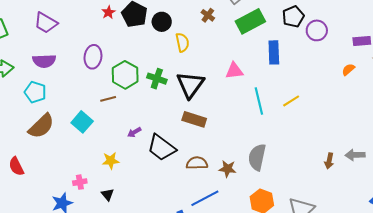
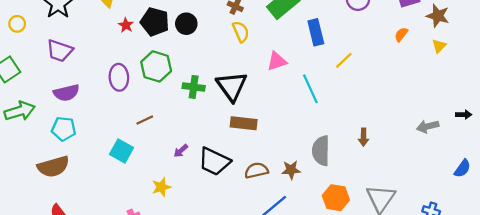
yellow semicircle: (182, 42) -> (241, 32), moved
green hexagon: (125, 75) -> (156, 66), moved
yellow line: (291, 101) -> (344, 60), moved
brown semicircle: (41, 126) -> (53, 167), moved, turned 40
brown arrow: (329, 161) -> (364, 137), moved

